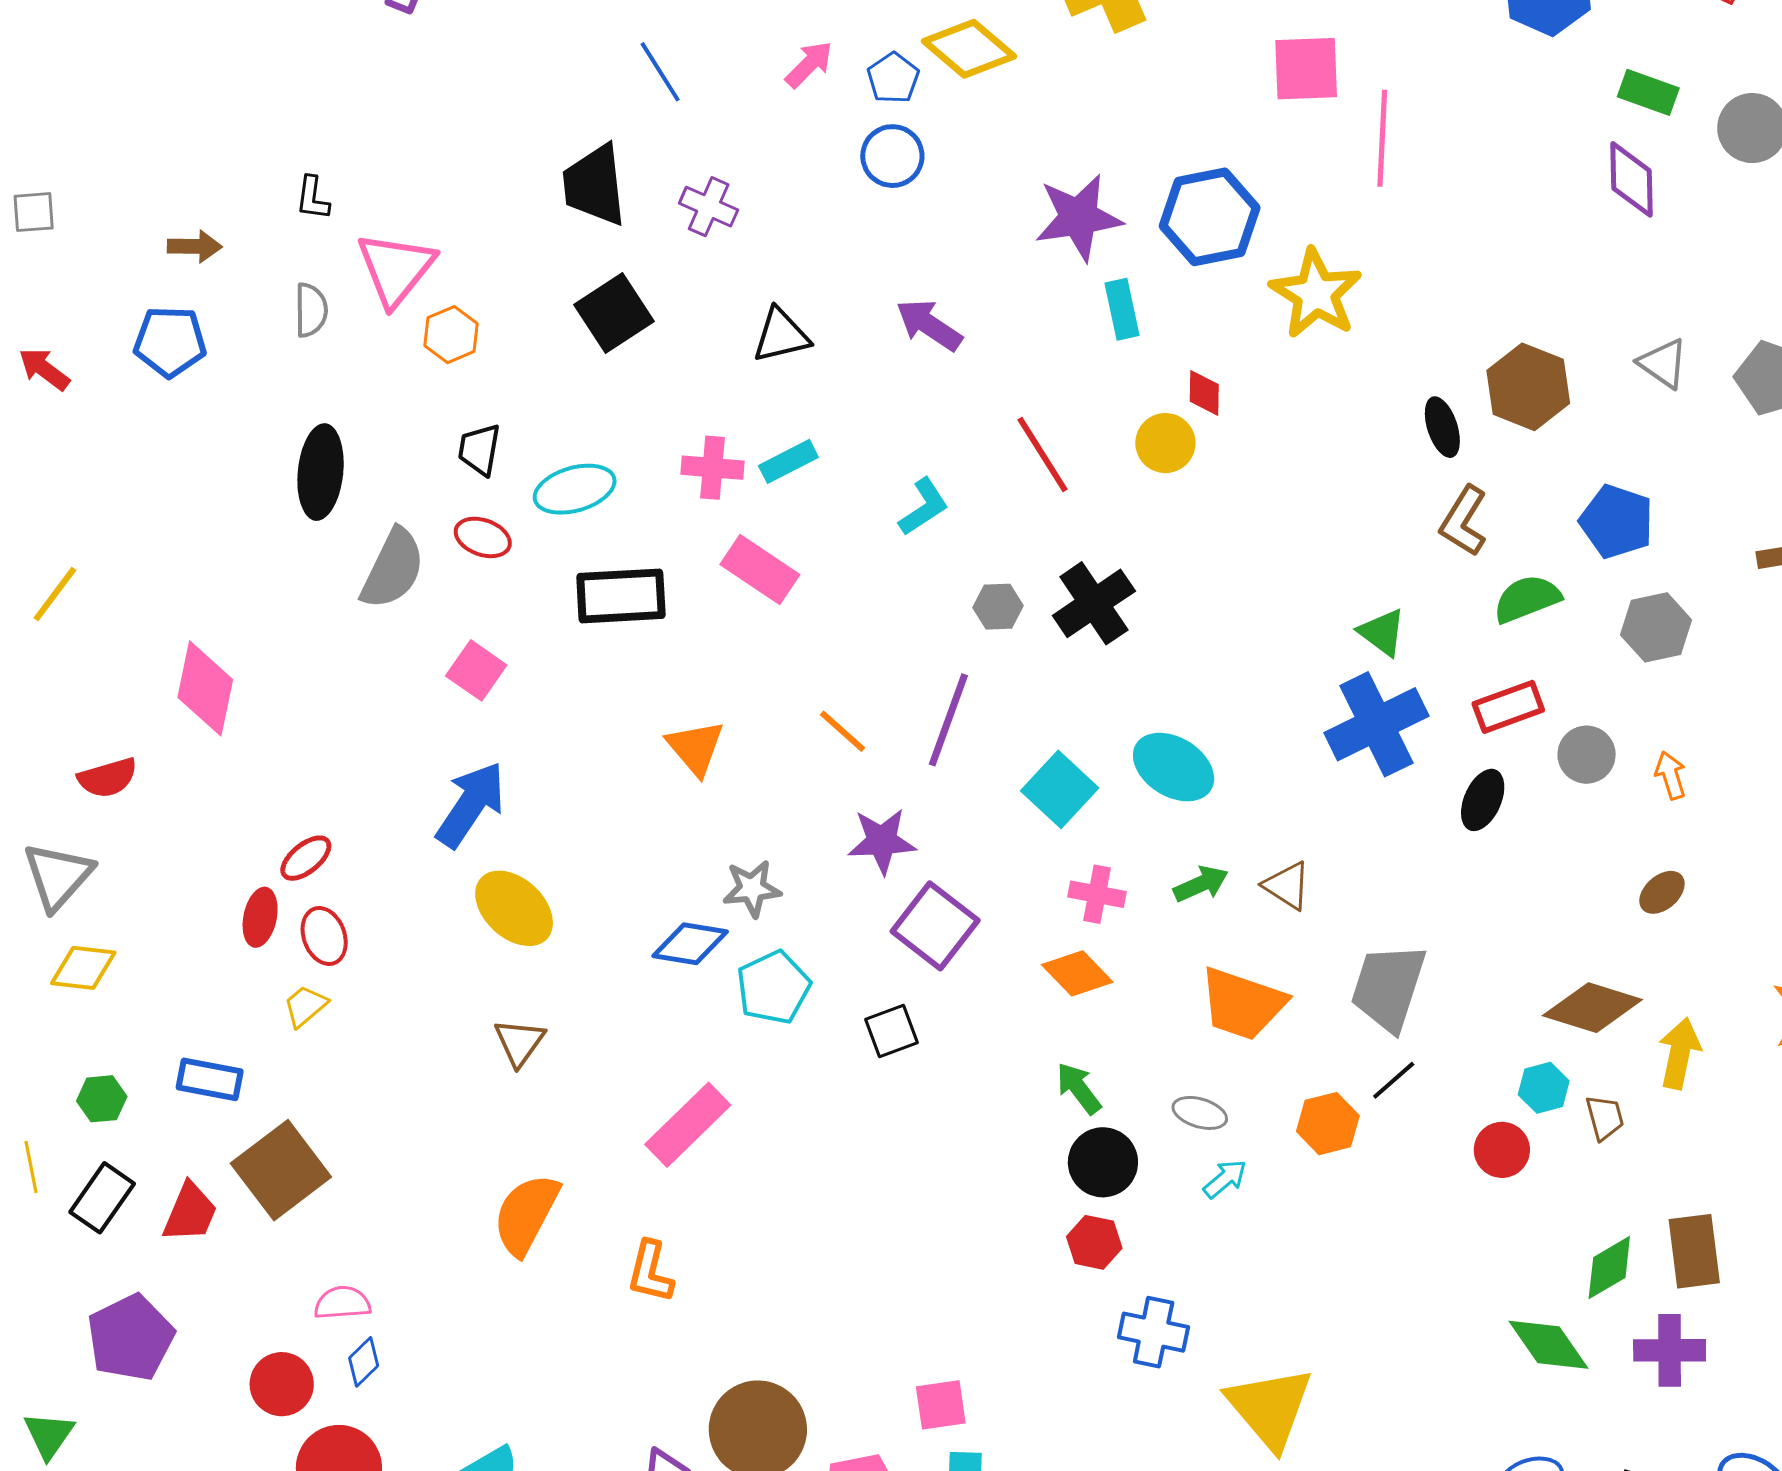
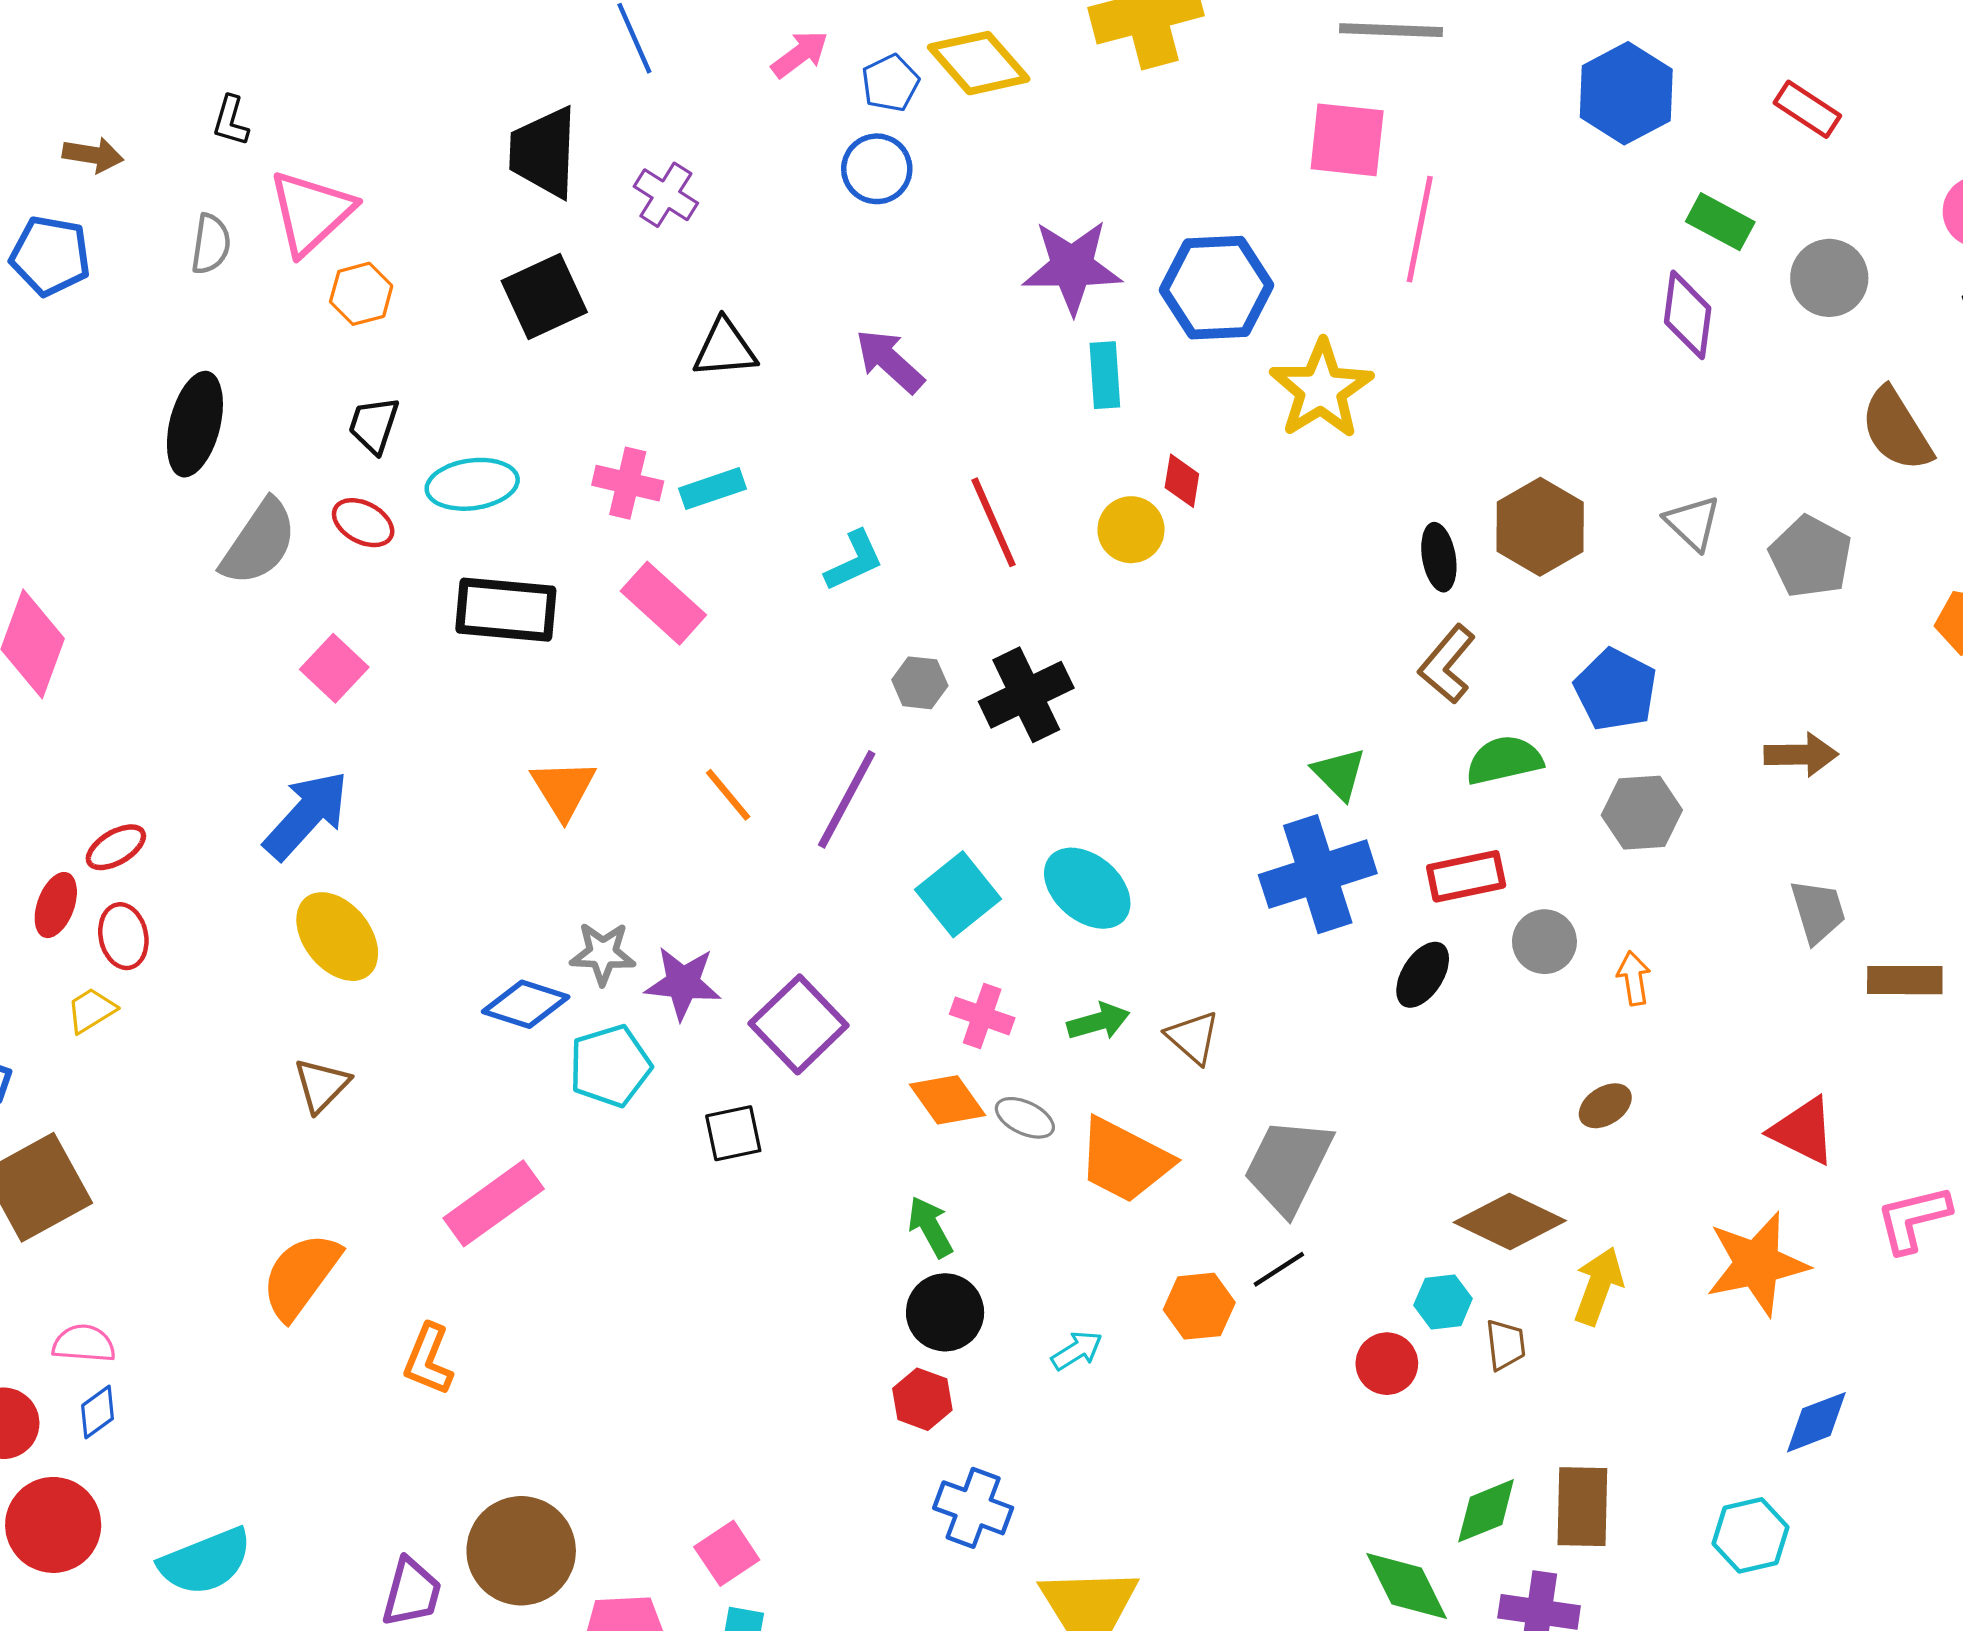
purple star: (882, 841) -> (683, 983), moved
gray ellipse: (1200, 1113) -> (1025, 1118), moved
pink square: (941, 1405) -> (727, 1553), turned -34

